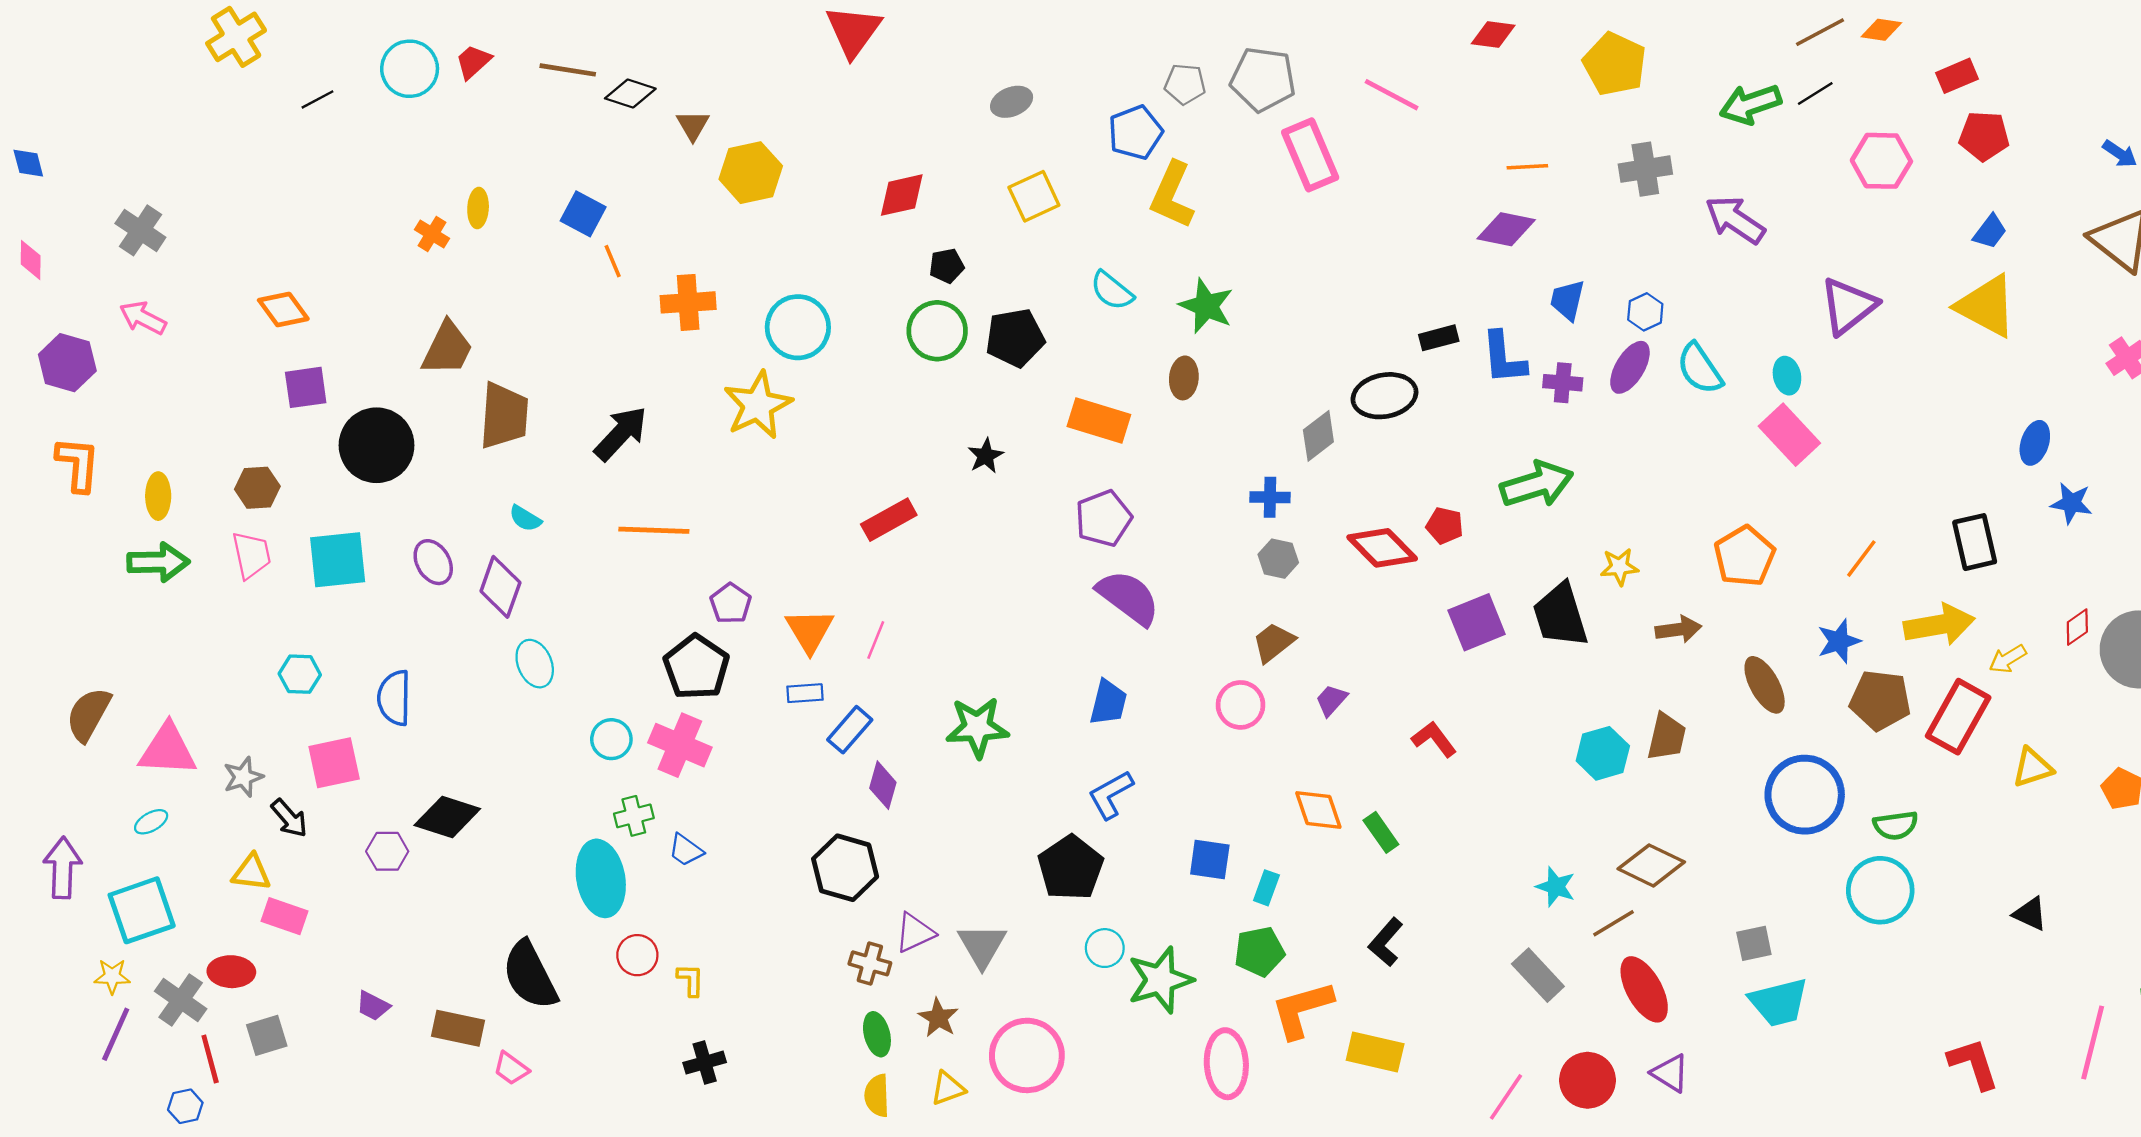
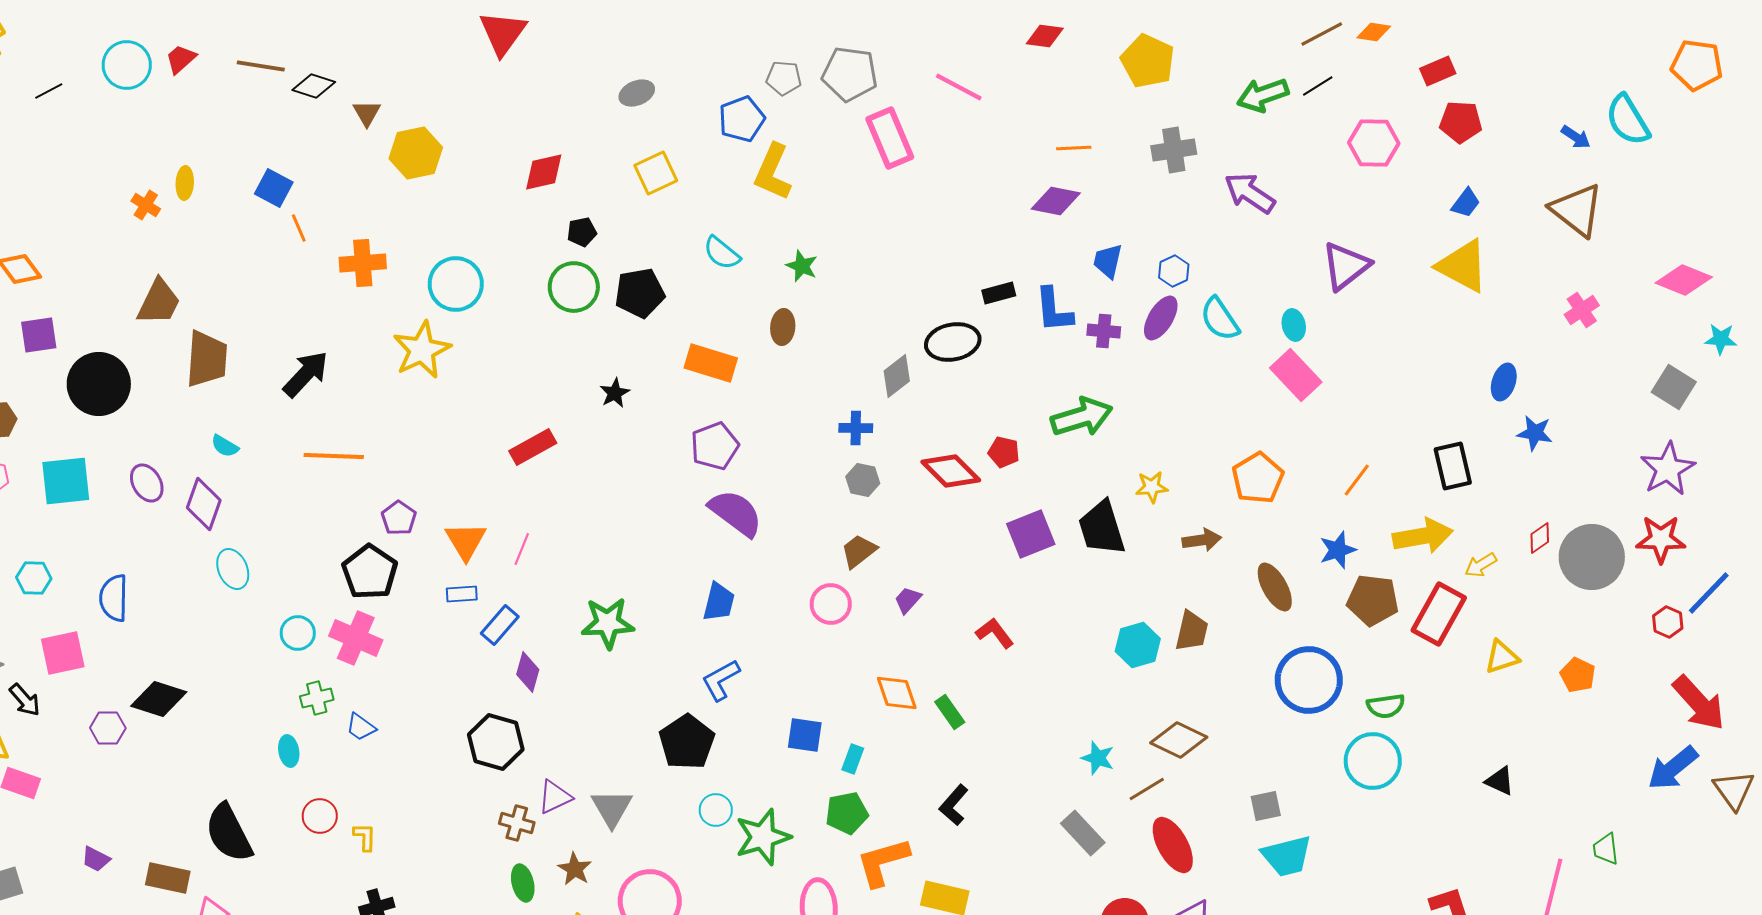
green star: (1206, 306) -> (802, 266), size x0.7
cyan ellipse: (601, 878) -> (289, 751), size x0.5

